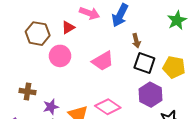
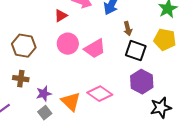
brown hexagon: (38, 34) -> (24, 46), moved
pink circle: (60, 56) -> (68, 44), moved
yellow pentagon: (174, 67) -> (165, 40), moved

